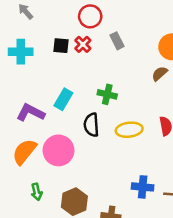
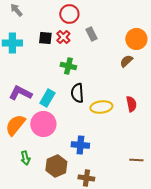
green cross: (107, 94) -> (68, 66), moved
cyan rectangle: (63, 99) -> (47, 98), moved
black semicircle: (91, 125) -> (77, 93), moved
blue cross: (143, 187) -> (80, 145), moved

